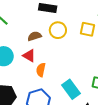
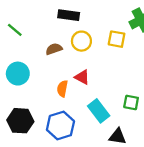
red triangle: (29, 56) -> (82, 77), moved

